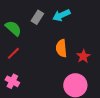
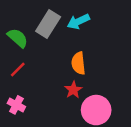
gray rectangle: (37, 17) -> (48, 24), size x1.5
red star: (83, 56) -> (73, 90), moved

